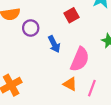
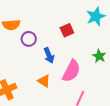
orange triangle: (70, 84) -> (44, 81), moved

